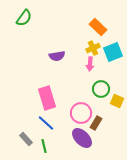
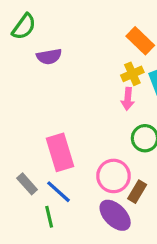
purple semicircle: (57, 56) -> (49, 56), moved
gray rectangle: (26, 139) -> (27, 184), moved
green line: (44, 146) -> (49, 217), moved

